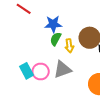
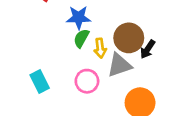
gray triangle: (62, 69) -> (119, 65), moved
pink circle: (41, 71) -> (87, 81), moved

